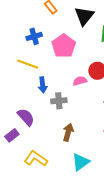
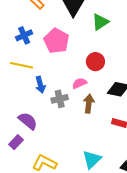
pink semicircle: (80, 81) -> (79, 83), moved
brown arrow: (68, 132) -> (89, 104), moved

